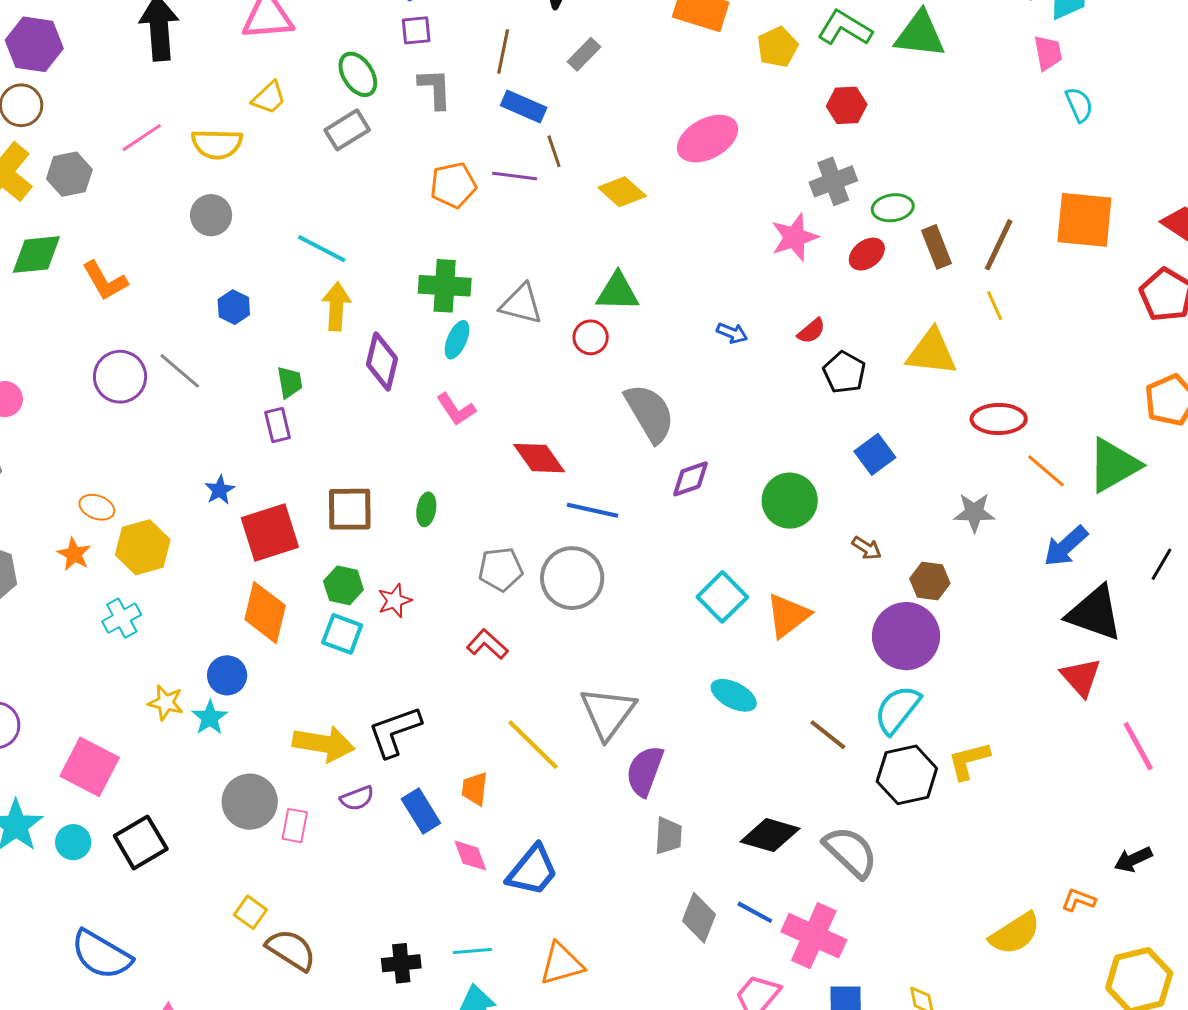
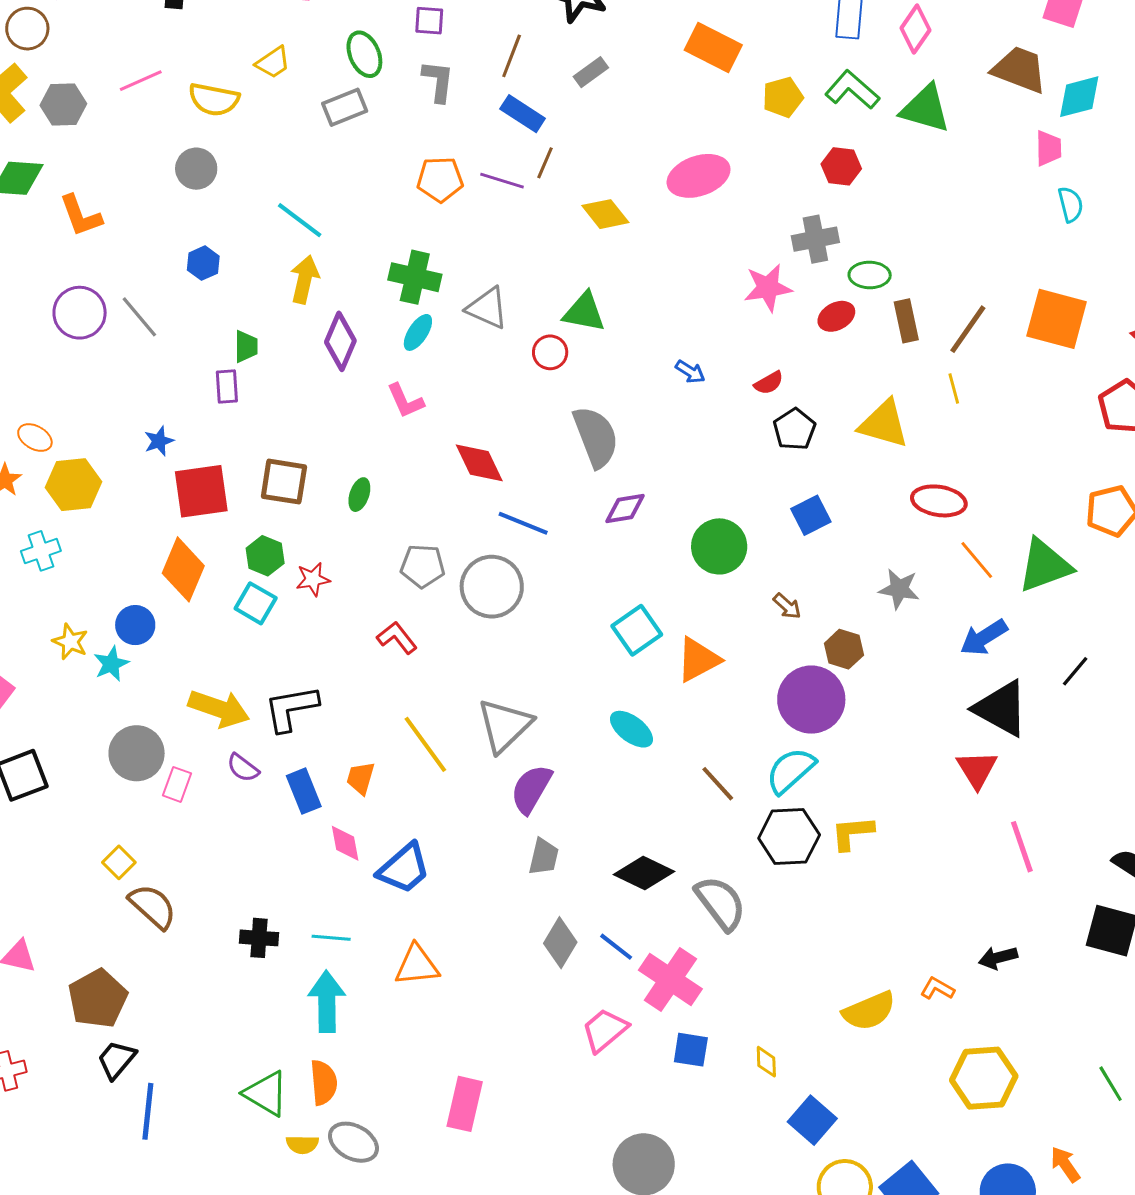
brown line: (554, 151) -> (545, 163), turned 32
purple semicircle: (357, 798) -> (243, 768), turned 48

